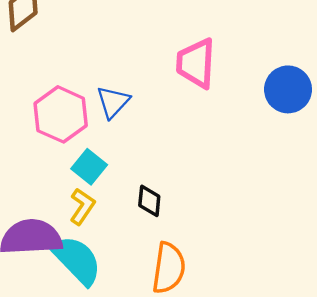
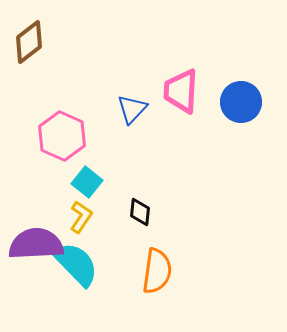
blue circle: (288, 89) -> (241, 102), moved
blue triangle: (113, 102) -> (132, 109), moved

